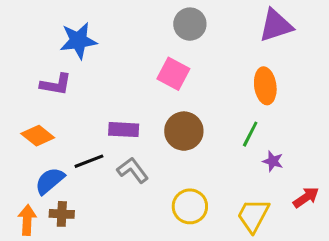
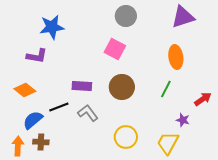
purple star: (273, 161) -> (183, 120), moved
red arrow: (306, 197) -> (203, 99), moved

